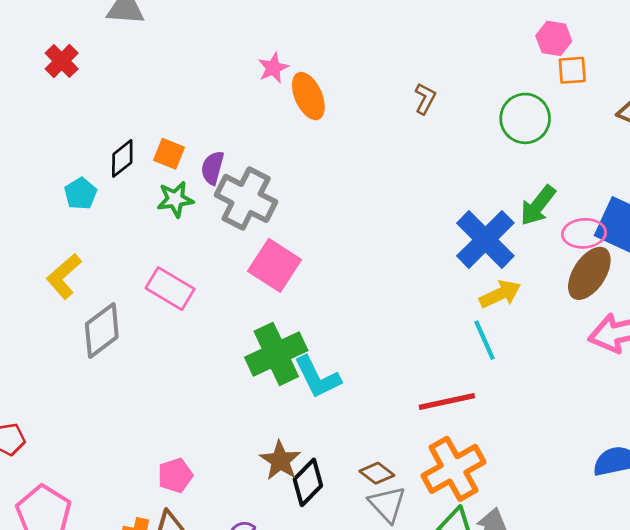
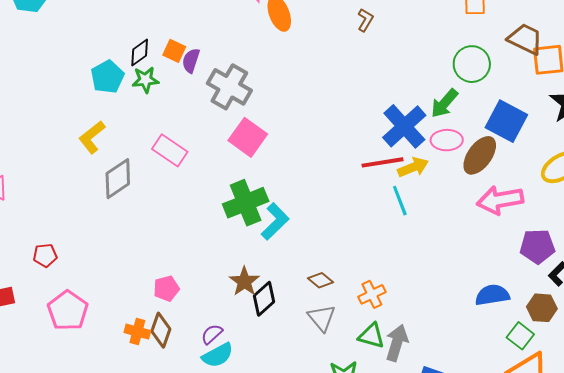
green circle: (525, 118) -> (472, 64), moved
purple semicircle: (213, 168) -> (191, 61), moved
cyan pentagon: (81, 194) -> (107, 77), size x1.4
green star: (175, 199) -> (145, 80), moved
pink ellipse: (584, 233) -> (447, 140), moved
cyan L-shape: (317, 377) -> (275, 222), turned -111
red line: (447, 402) -> (382, 162), moved
orange cross: (454, 469) -> (372, 294), size x0.6
brown diamond: (377, 473) -> (321, 280), moved

